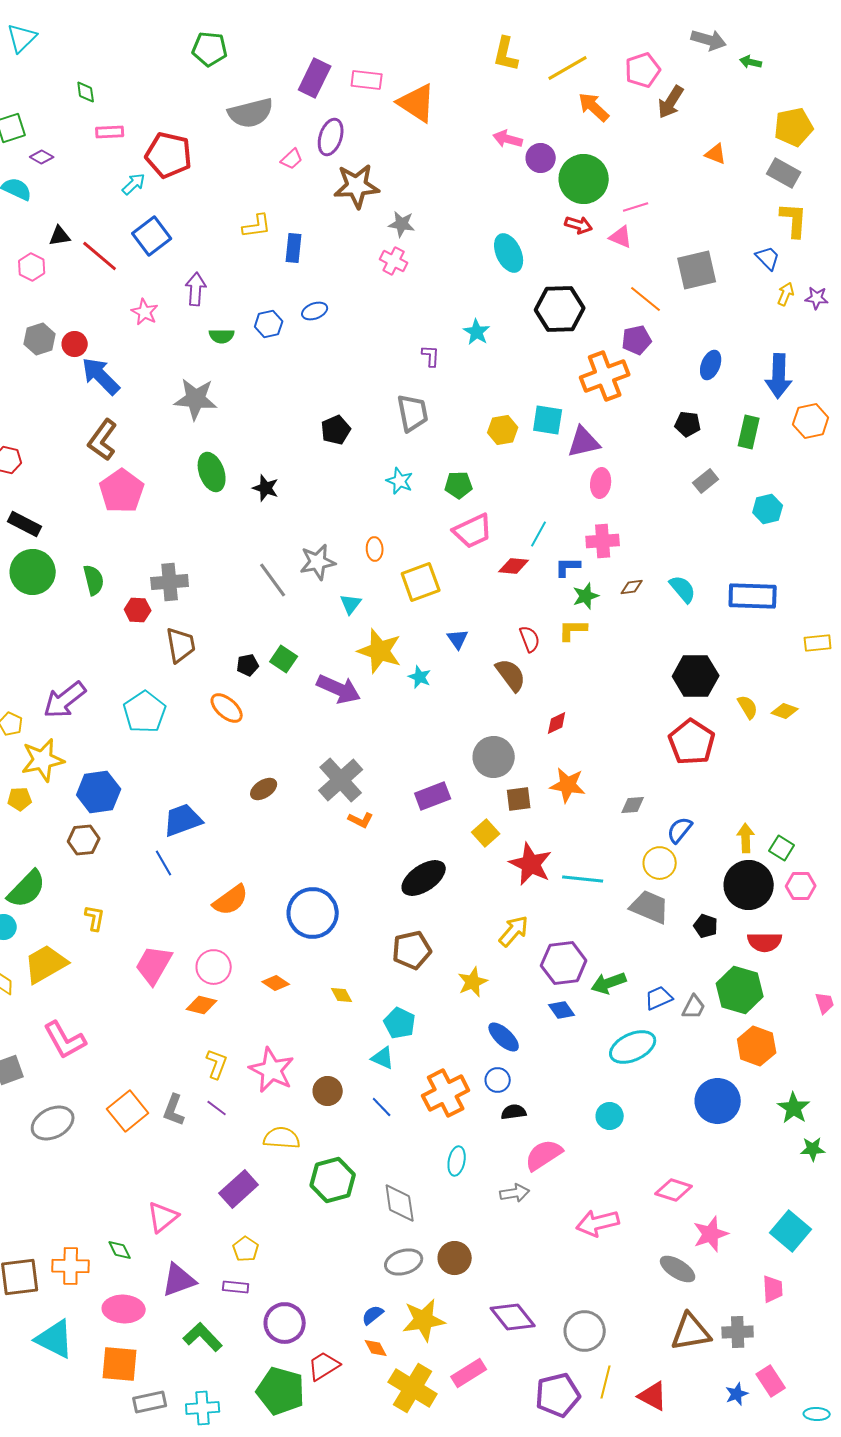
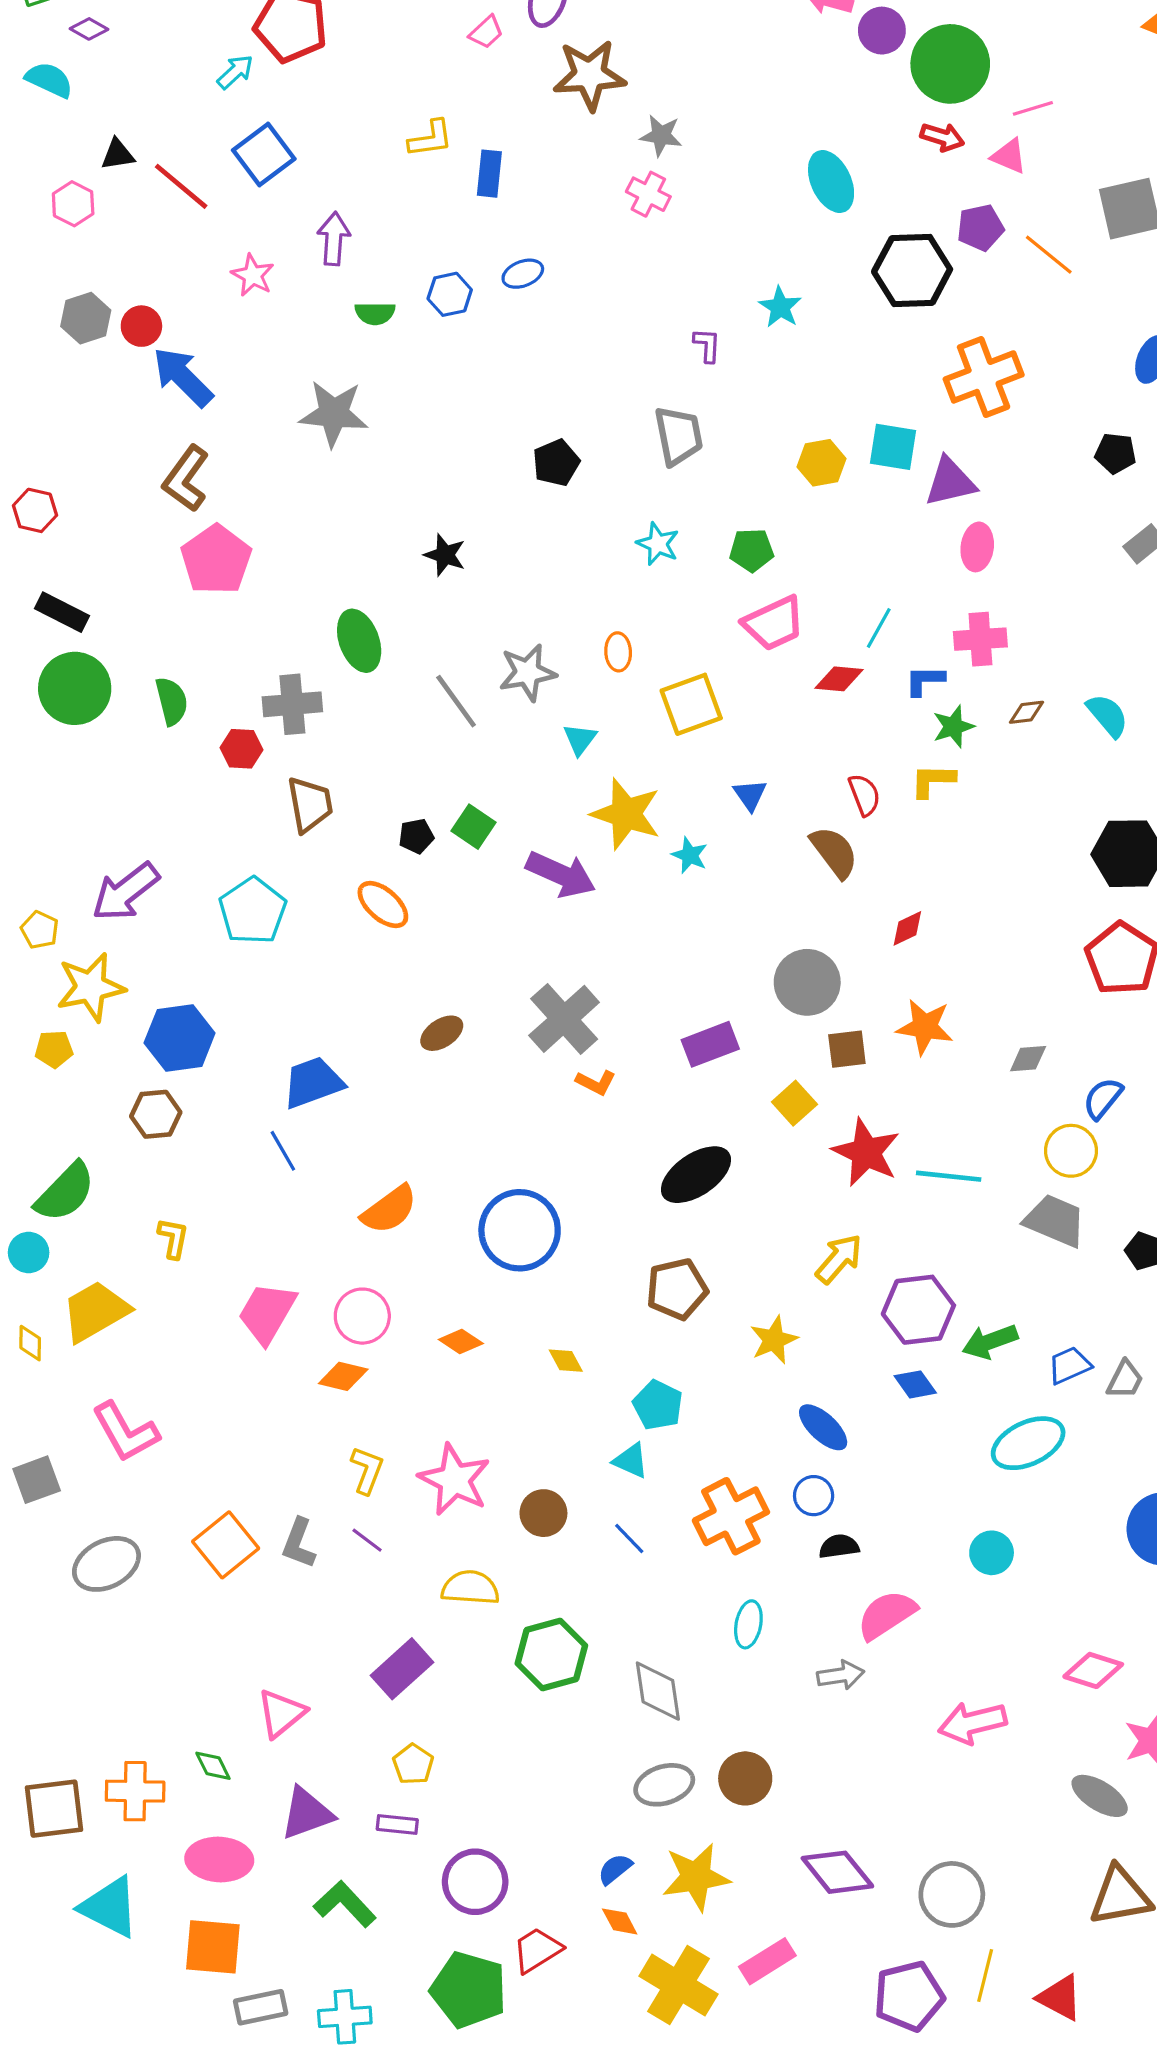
purple pentagon: (637, 340) -> (980, 228), moved
green ellipse: (212, 472) -> (359, 641), moved

